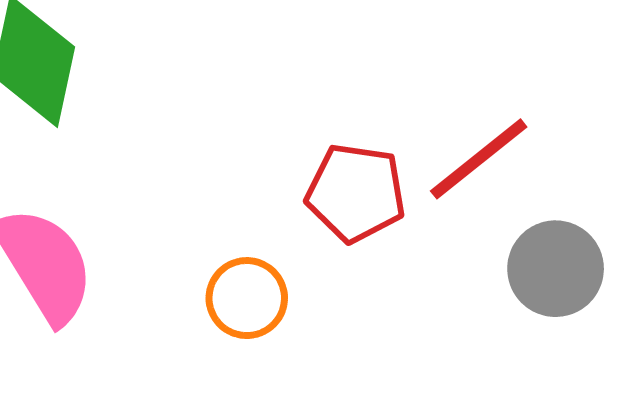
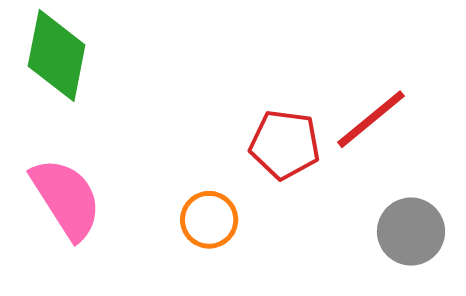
gray circle: (556, 269) -> (411, 232), moved

